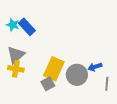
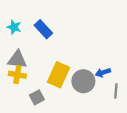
blue rectangle: (27, 27) -> (43, 29), moved
gray triangle: (16, 55) -> (17, 60), turned 48
gray square: (48, 84) -> (37, 97), moved

